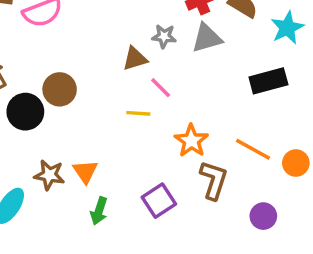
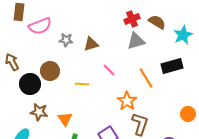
gray star: (164, 36) -> (66, 40), moved
brown triangle: (135, 59) -> (91, 44), moved
yellow line: (138, 113) -> (82, 84), moved
orange line: (253, 149) -> (146, 78), moved, turned 30
brown star: (49, 175) -> (39, 112), moved

